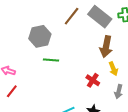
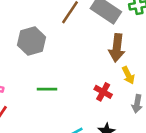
green line: (51, 60) -> (47, 89), moved

